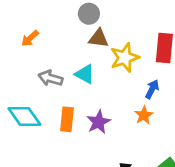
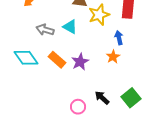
blue arrow: (152, 89) -> (119, 38), turned -40
orange rectangle: (67, 119) -> (57, 60), turned -54

